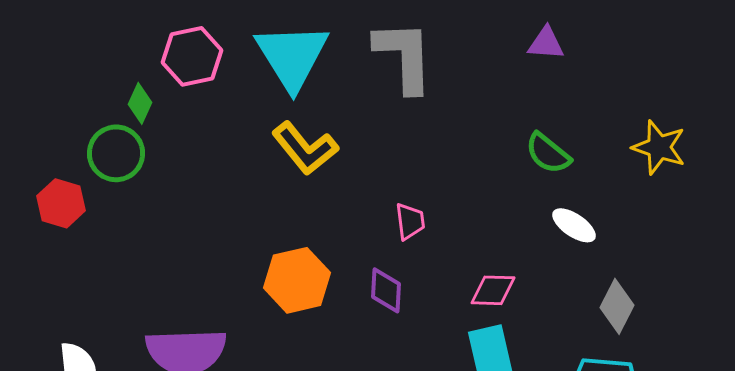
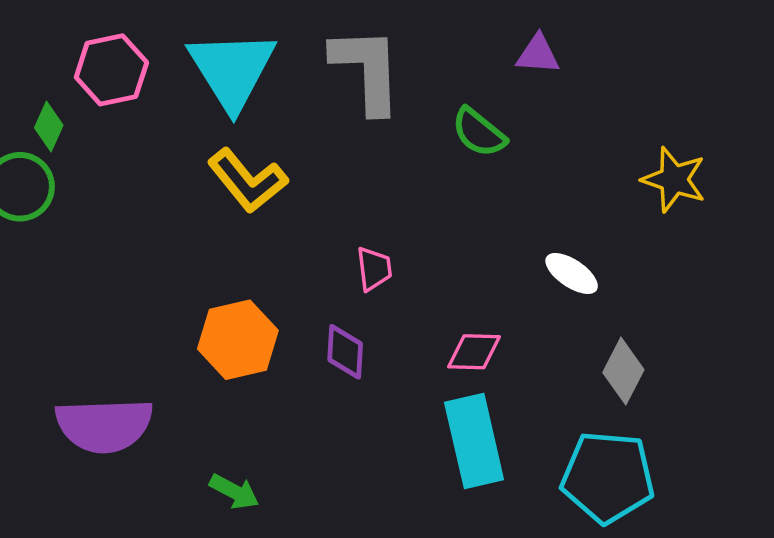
green semicircle: (548, 153) -> (479, 133), moved

